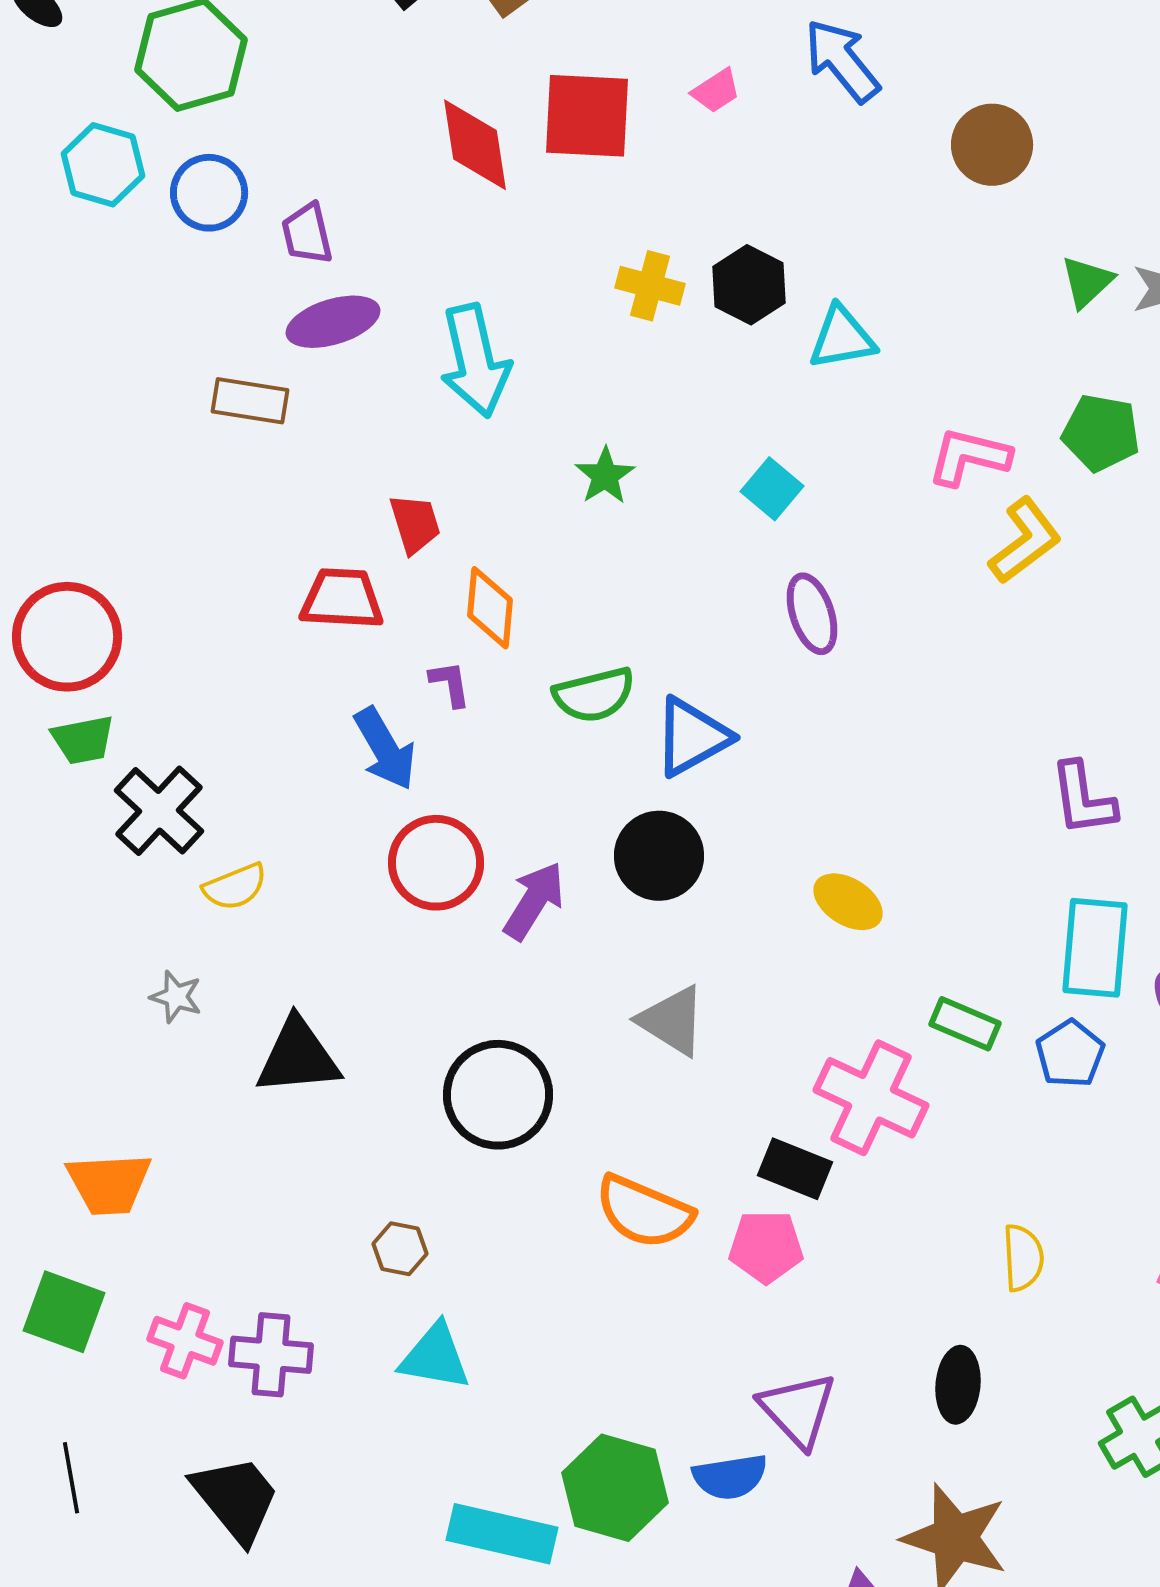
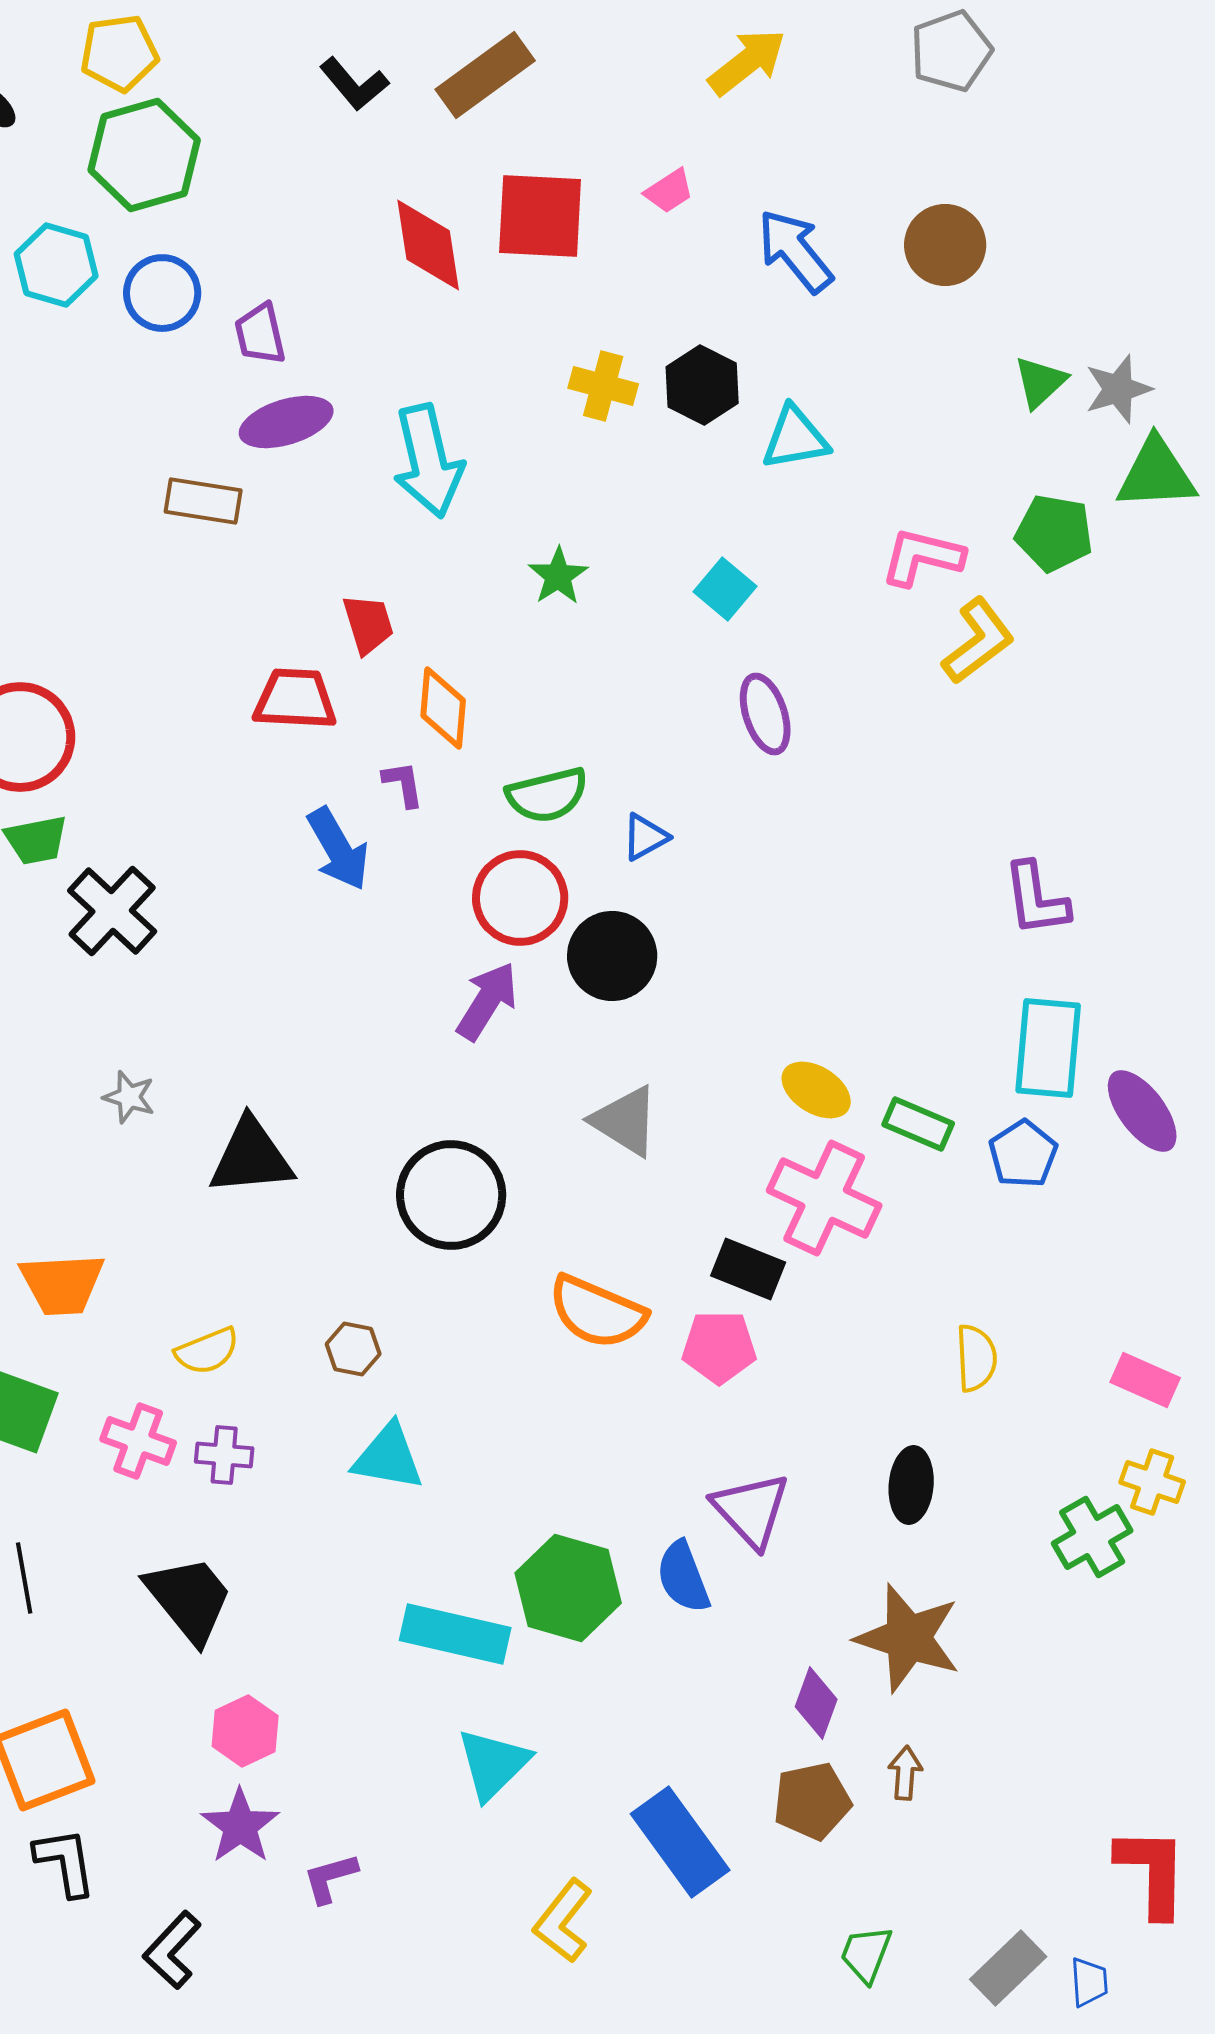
blue arrow: (842, 61) -> (795, 251), moved
blue triangle: (692, 737) -> (645, 837), size x0.6
red circle: (436, 863) -> (520, 898), moved
yellow semicircle: (235, 887) -> (207, 1351), moved
yellow ellipse: (848, 902) -> (816, 1090), moved
purple cross: (271, 1355) -> (224, 1455), size x0.7
blue semicircle: (730, 1477) -> (683, 1577), turned 78

